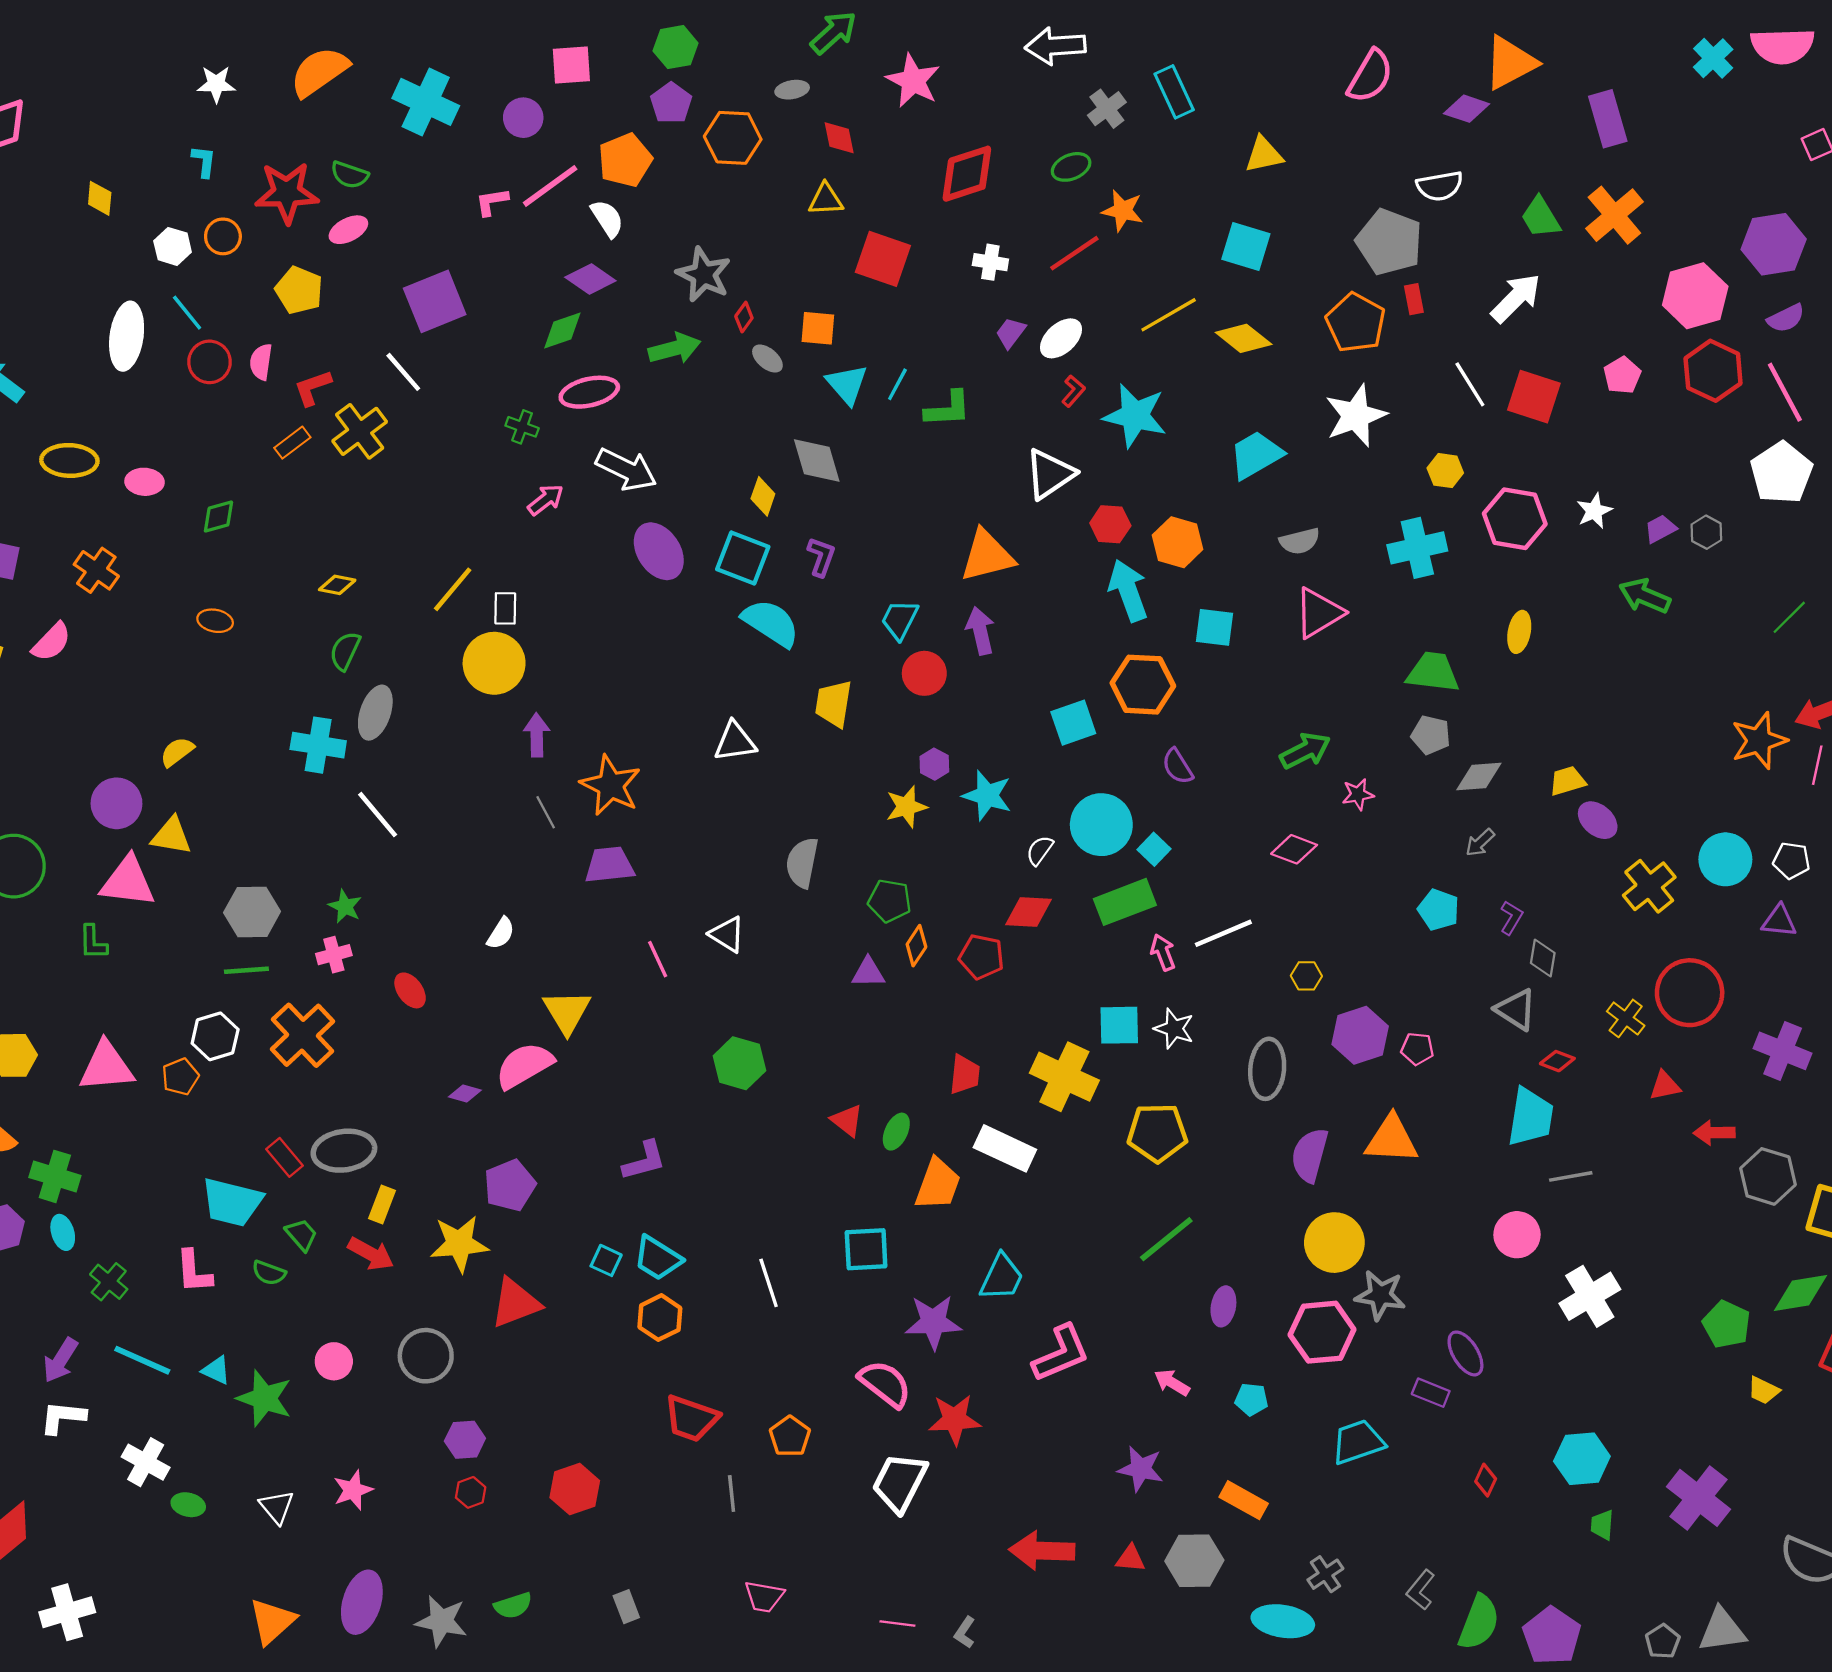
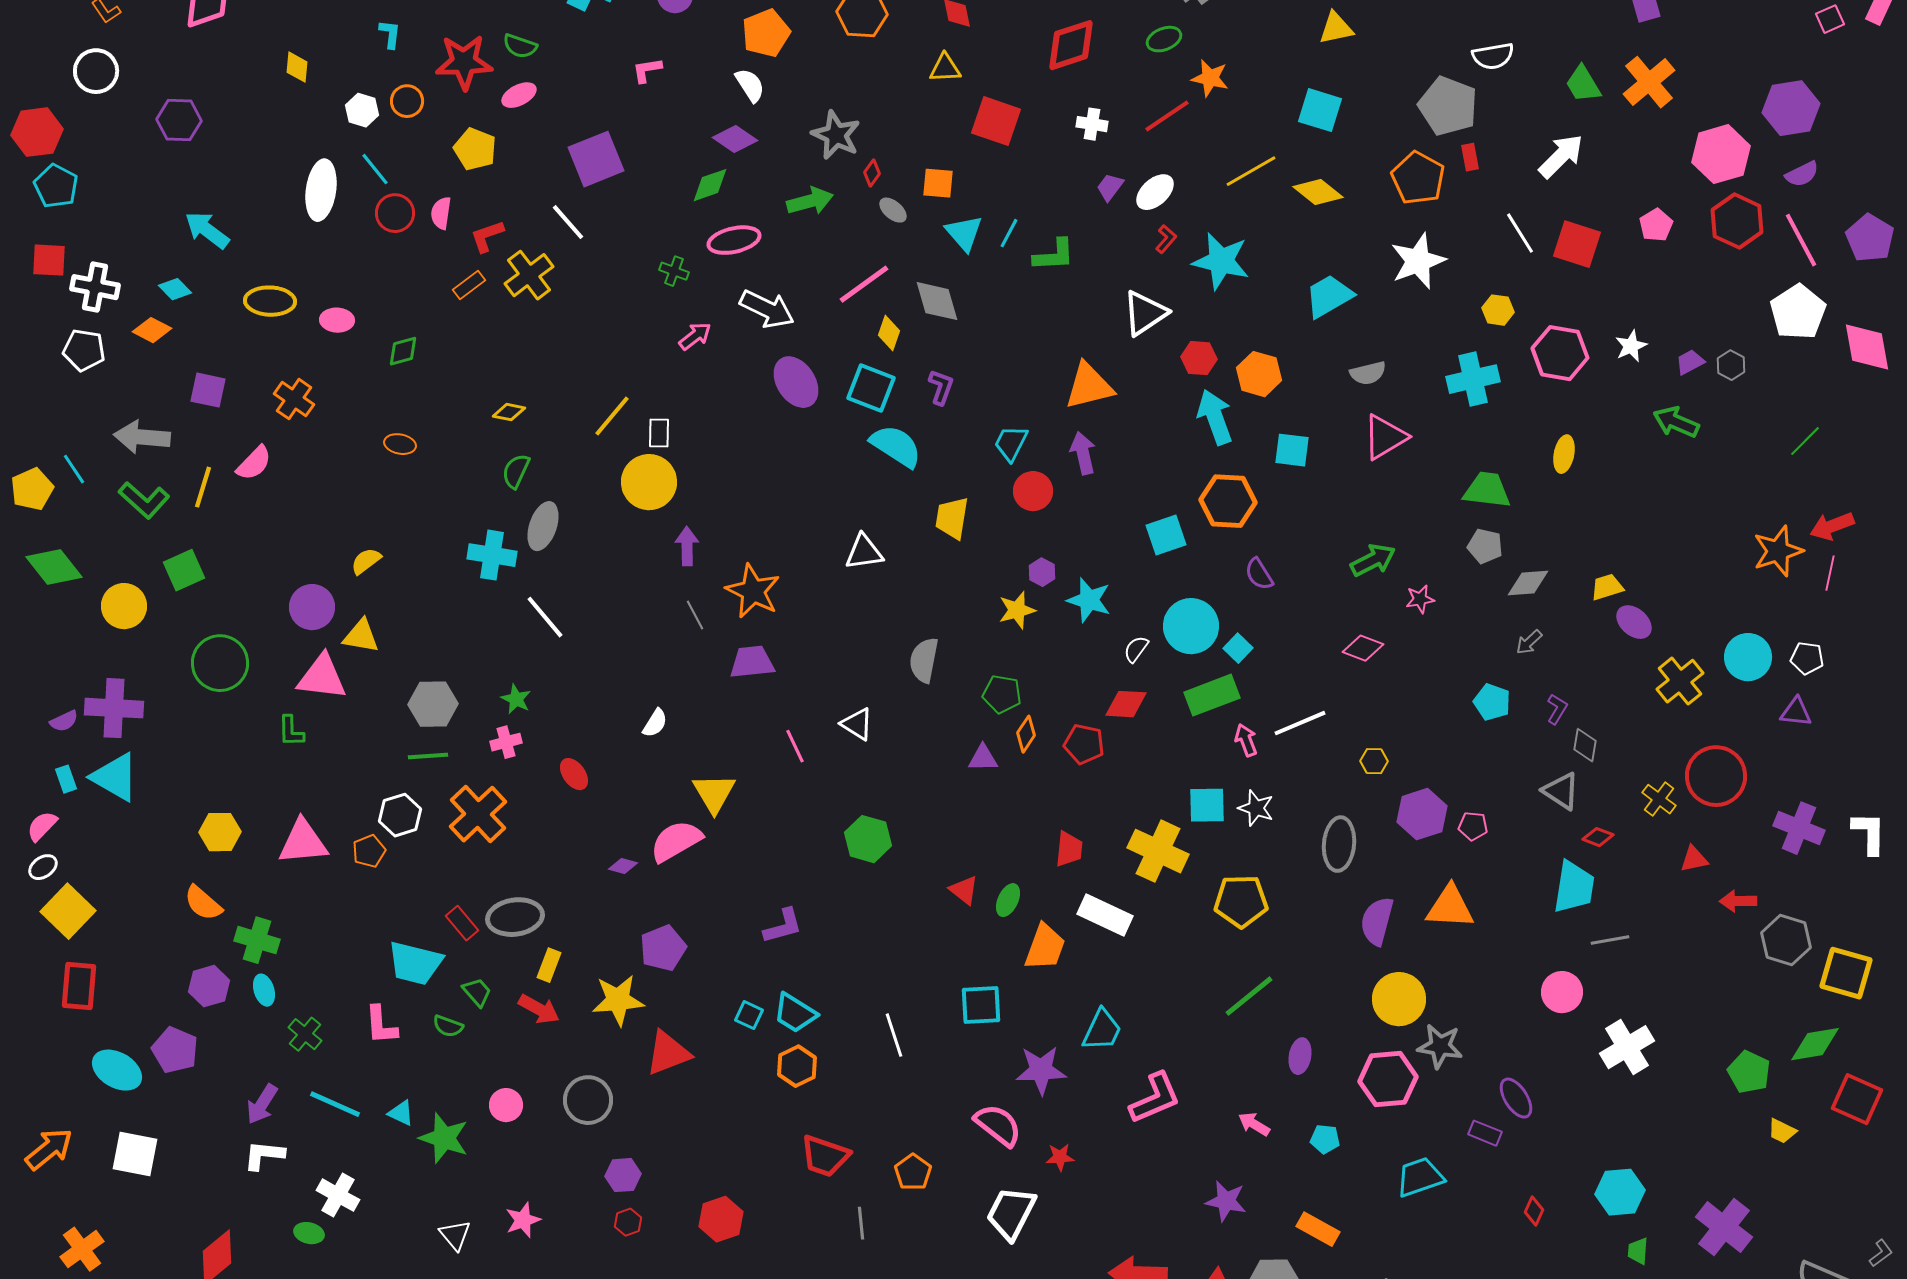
pink line: (550, 186) -> (864, 284), moved
red star: (955, 1420) -> (1060, 1157), size x0.6
green ellipse: (188, 1505) -> (309, 1233), moved

